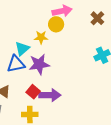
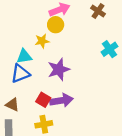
cyan triangle: (22, 49) -> (24, 56), turned 42
purple star: (39, 64) -> (59, 70), moved

